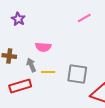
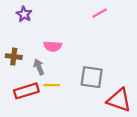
yellow line: (48, 72) -> (52, 85), moved

